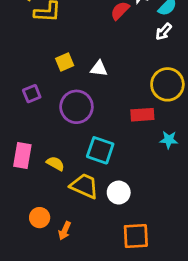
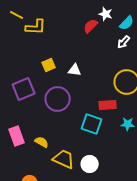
purple square: (32, 94) -> (24, 89), size x1.6
cyan square: (100, 150) -> (92, 124), moved
pink rectangle: (22, 156) -> (17, 136), turned -30

